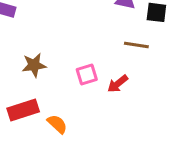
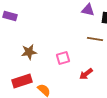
red arrow: (118, 84) -> (86, 74), moved

